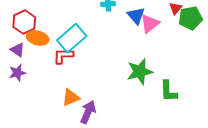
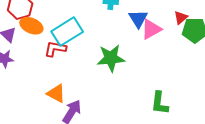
green star: (140, 72) -> (111, 58), moved
orange triangle: (71, 97) -> (56, 93), turned 42

